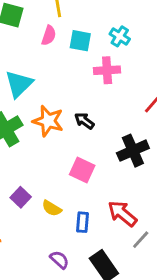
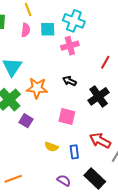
cyan cross: (120, 36) -> (74, 21), size x1.5
black arrow: (84, 121) -> (69, 81), moved
purple square: (21, 197) -> (26, 121), moved

